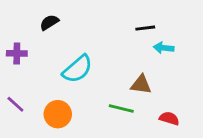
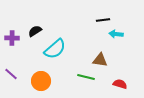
black semicircle: (49, 22) -> (35, 31), moved

